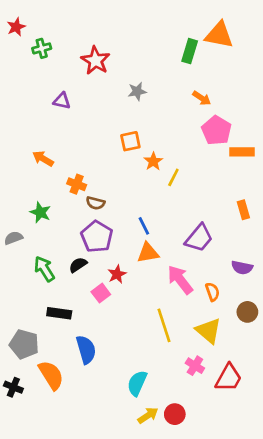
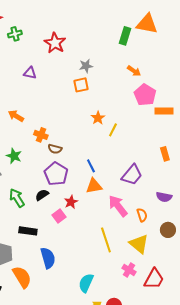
orange square: (130, 141) -> (81, 85), moved

